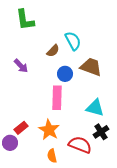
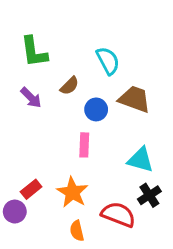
green L-shape: (25, 20) -> (34, 52), moved
brown semicircle: (53, 51) -> (69, 86), moved
pink rectangle: (57, 98) -> (84, 145), size x0.7

